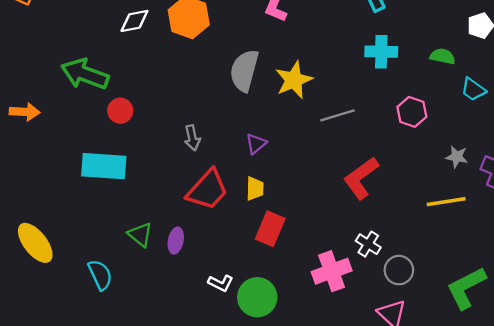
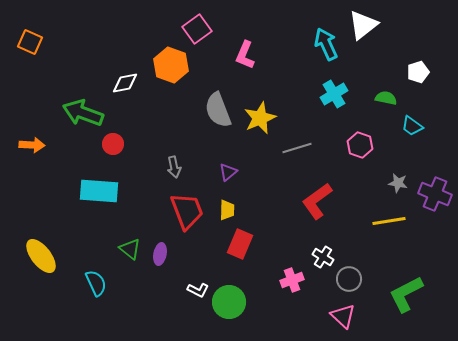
white diamond: (134, 21) -> (125, 83), moved
cyan cross: (381, 52) -> (334, 94), turned -32
gray semicircle: (244, 71) -> (218, 110), turned -36
red trapezoid: (208, 190) -> (187, 211), turned -63
pink cross: (332, 271) -> (292, 280), size x0.7

